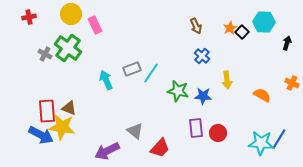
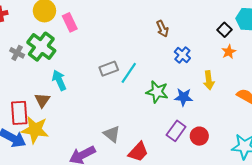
brown arrow: (196, 26) -> (162, 29), moved
orange star: (230, 28) -> (229, 52), moved
cyan arrow: (106, 80) -> (59, 80), moved
brown triangle: (69, 108) -> (42, 100), moved, turned 42
purple rectangle: (196, 128) -> (176, 131), turned 42

